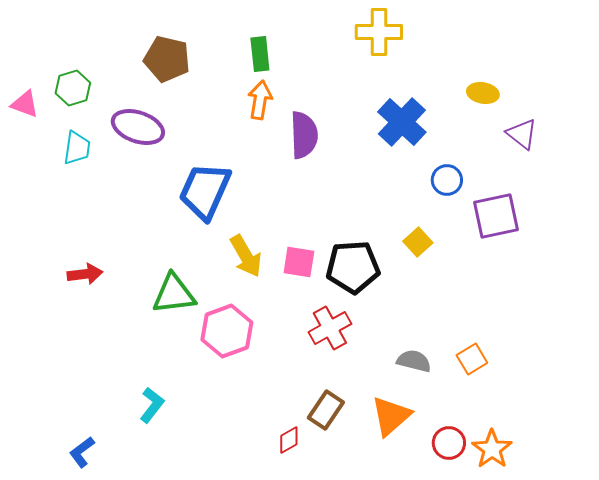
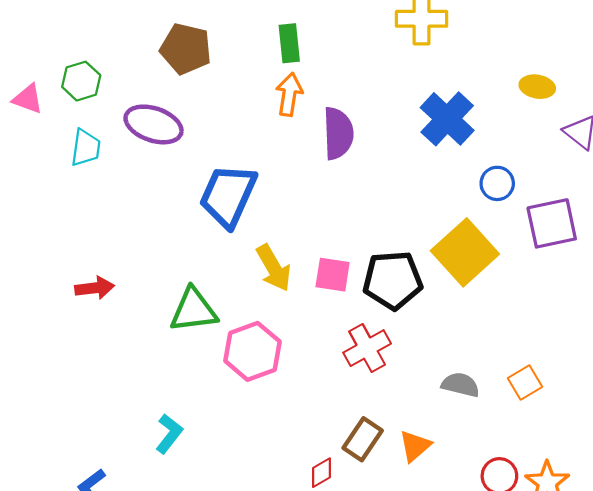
yellow square: (418, 242) -> (465, 252), size x2.0
orange triangle: (391, 416) -> (415, 446), moved, size x0.7

